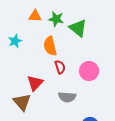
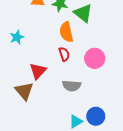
cyan star: (15, 41) -> (17, 37), moved
orange semicircle: (50, 46) -> (66, 32), moved

